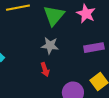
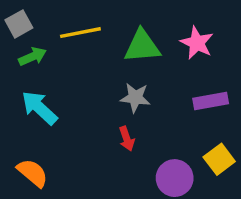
green triangle: (54, 16) -> (142, 46), turned 45

